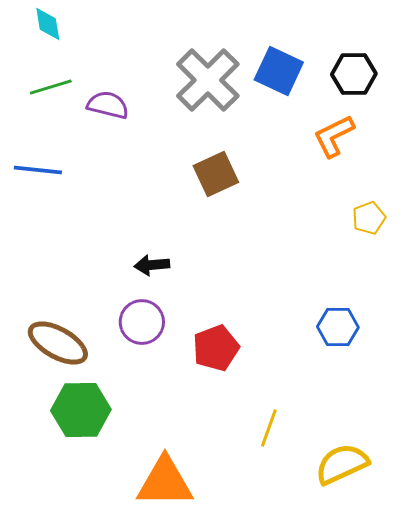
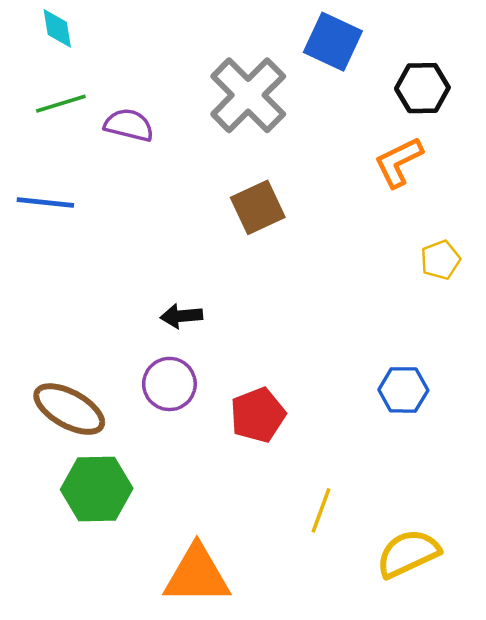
blue square: (279, 71) -> (333, 42), moved

